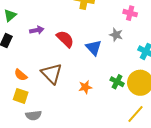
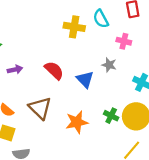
purple arrow: (37, 30) -> (15, 70), moved
orange star: (85, 87) -> (77, 122), size x1.5

